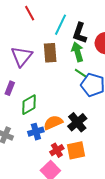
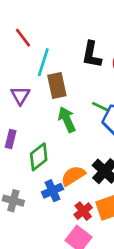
cyan line: (61, 25) -> (43, 62), moved
green arrow: (77, 52) -> (67, 119), moved
purple triangle: (22, 56) -> (20, 95), size x0.7

